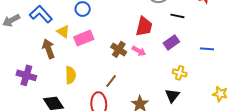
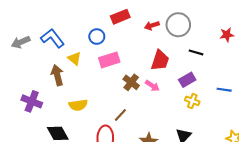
pink rectangle: (84, 38) -> (109, 60), moved
yellow cross: (180, 73) -> (192, 101), moved
yellow semicircle: (71, 75) -> (78, 105), turned 78

